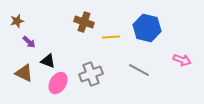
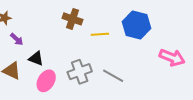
pink arrow: (182, 60) -> (172, 58), size x1.4
gray line: (139, 70) -> (113, 76), moved

